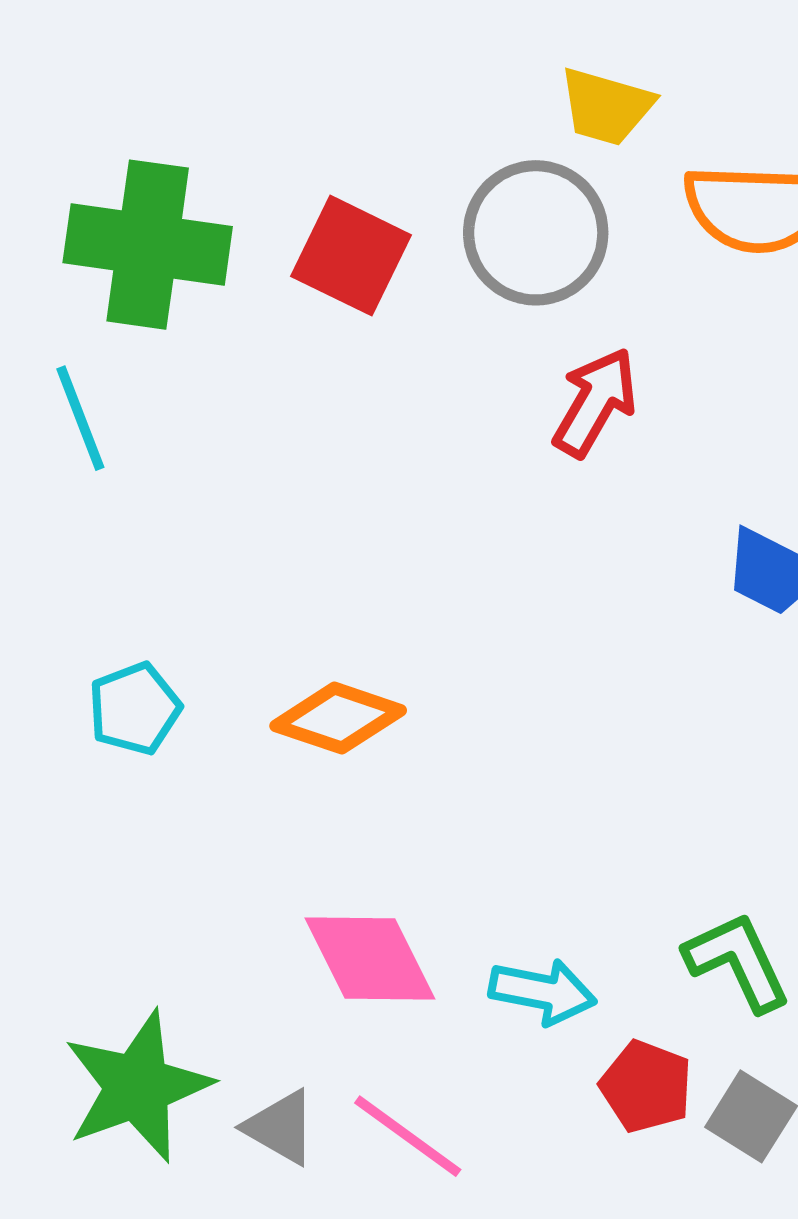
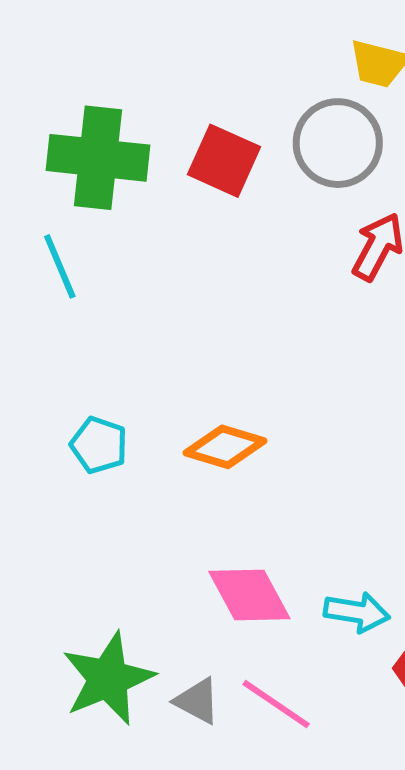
cyan pentagon: (135, 709) -> (99, 445), turned -30

